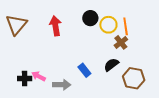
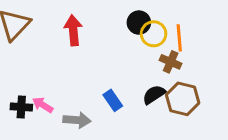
black circle: (90, 18) -> (139, 23), moved
brown cross: (121, 42) -> (171, 62), turned -32
brown hexagon: (134, 78) -> (183, 99), moved

